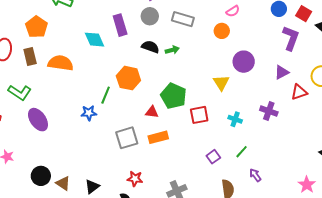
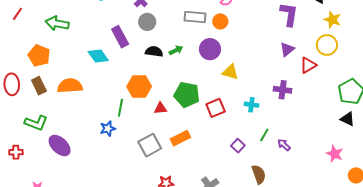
gray rectangle: (183, 19) -> (195, 17), moved
purple circle: (244, 62) -> (210, 49), moved
yellow triangle: (221, 83) -> (230, 72), turned -30
red triangle: (152, 112) -> (160, 108), moved
purple arrow: (255, 175) -> (284, 145), moved

